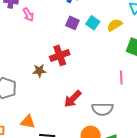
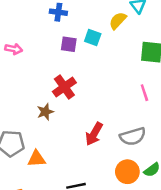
pink arrow: (28, 15) -> (14, 49), turned -32
yellow semicircle: (115, 25) -> (118, 21), moved
orange triangle: (28, 122) -> (37, 159), moved

